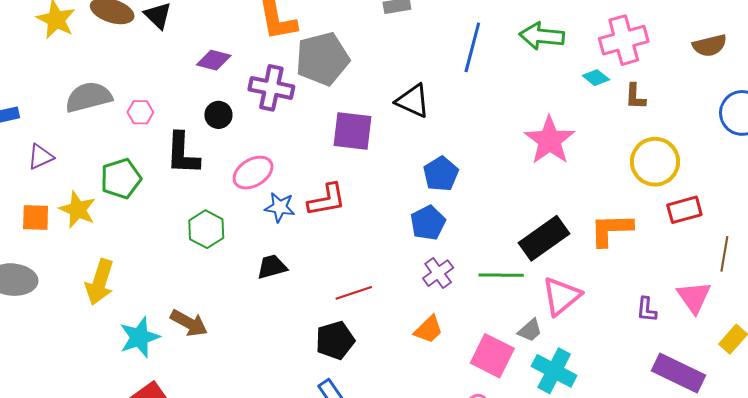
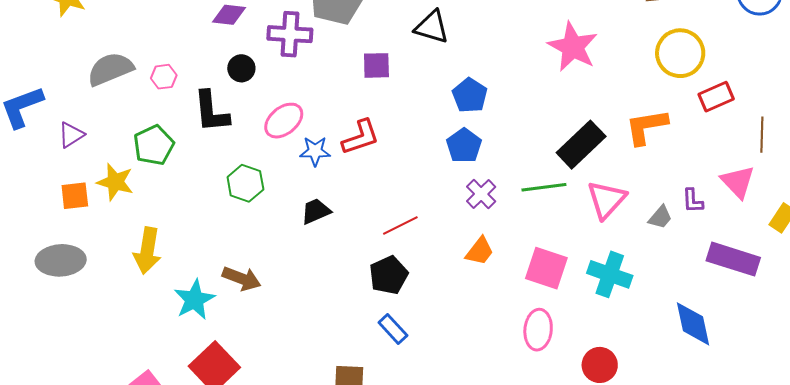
purple square: (353, 131) -> (376, 65), size x0.7
gray trapezoid: (530, 330) -> (660, 217), moved

